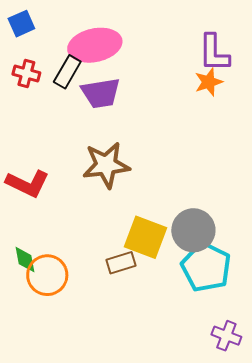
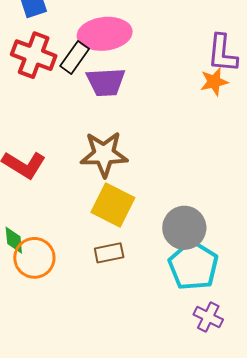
red cross: (26, 74) -> (34, 55), size x1.6
yellow square: (146, 237) -> (113, 205), moved
purple cross: (226, 336) -> (208, 317), moved

